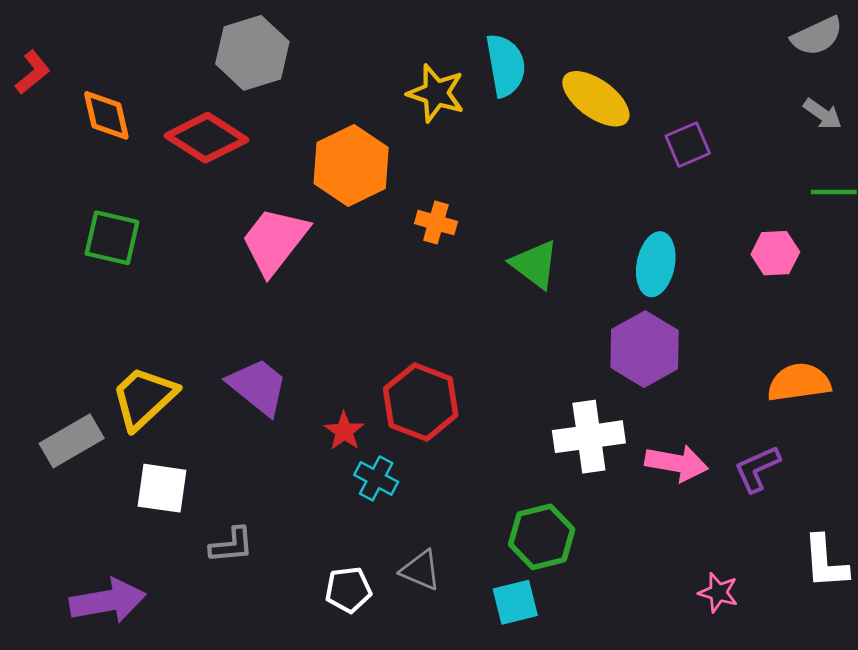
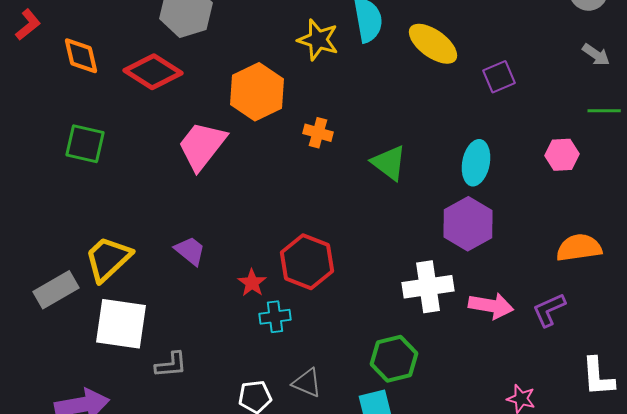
purple trapezoid: (258, 387) -> (190, 251), size x0.7
cyan cross: (376, 478) -> (275, 317), turned -36
white square: (162, 488) -> (121, 324), size x1.4

